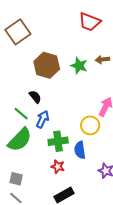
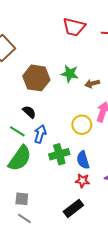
brown arrow: (102, 60) -> (92, 84), moved
yellow circle: (90, 125) -> (82, 125), moved
red star: (58, 167) -> (82, 181), moved

